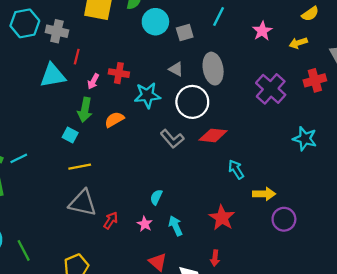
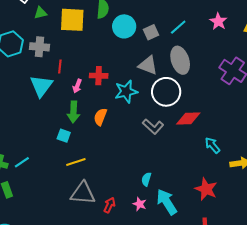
cyan line: (219, 16) -> (178, 27), moved, turned 30
gray triangle: (176, 69) -> (148, 65), size x1.5
cyan triangle: (53, 75) -> (41, 86), turned -35
orange semicircle: (114, 120) -> (100, 117), turned -30
cyan arrow: (176, 226) -> (167, 202), size x1.5

